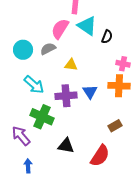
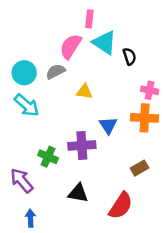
black semicircle: (107, 37) -> (129, 56), turned -40
cyan arrow: (34, 85) -> (27, 105), moved
purple cross: (66, 96) -> (82, 145), moved
green cross: (42, 117) -> (48, 157), size x0.7

